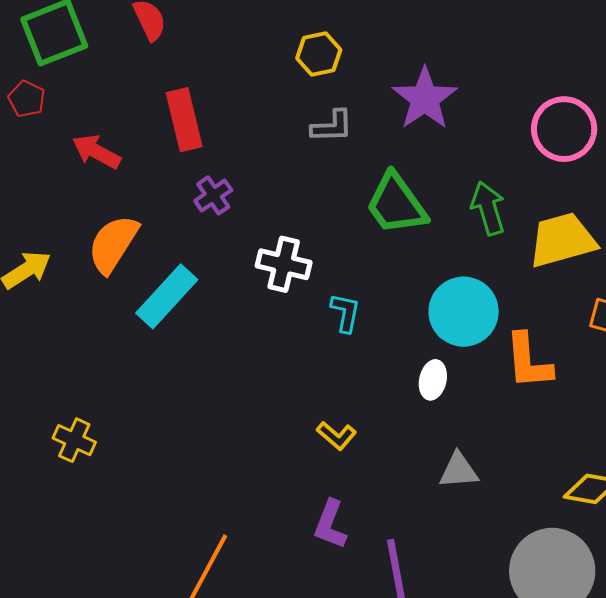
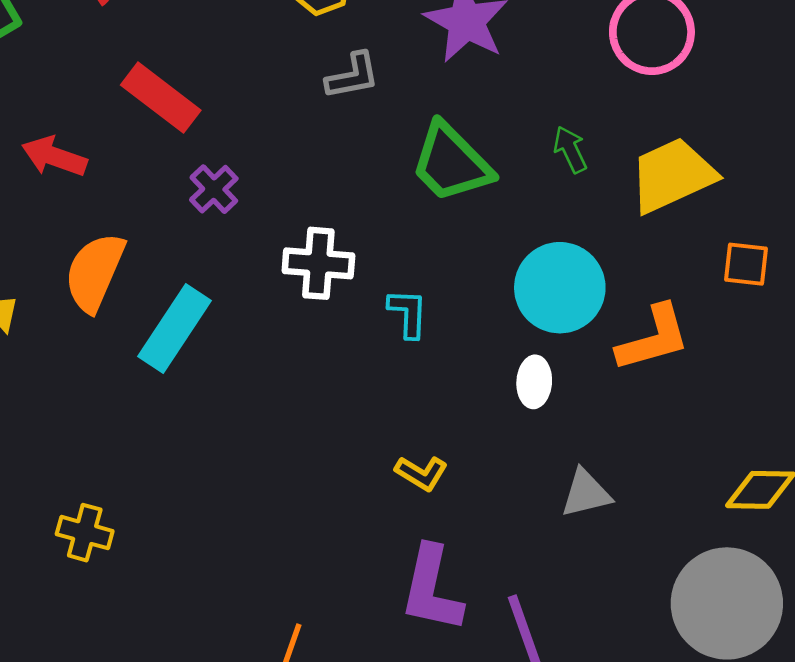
red rectangle: (184, 120) -> (161, 98), turned -30
green arrow: (488, 208) -> (570, 149), size x0.7
orange L-shape: (528, 361) -> (653, 338), turned -92
purple L-shape: (330, 524) -> (432, 589), size x1.4

